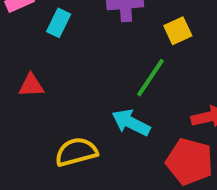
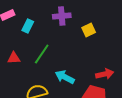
green line: (150, 78) -> (42, 54), moved

